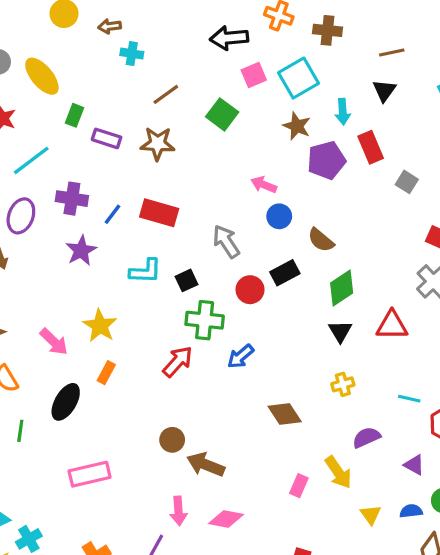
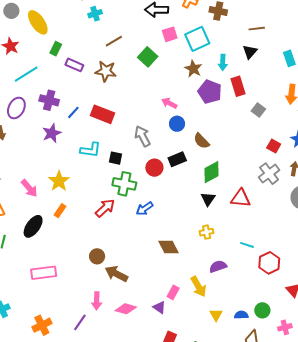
cyan cross: (132, 54) -> (95, 14), turned -32
purple pentagon: (326, 160) -> (210, 92), turned 30
black square: (186, 280) -> (115, 158), turned 32
purple triangle: (414, 465) -> (159, 307), moved

